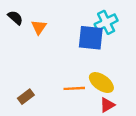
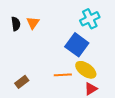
black semicircle: (15, 18) -> (16, 24), moved, turned 40
blue square: (91, 38) -> (77, 45), moved, turned 30

